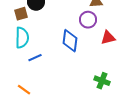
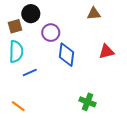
purple circle: (88, 20) -> (51, 33), moved
green cross: (102, 81) -> (88, 102), moved

